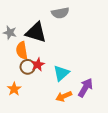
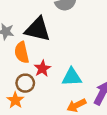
brown circle: (28, 67) -> (25, 83), moved
cyan triangle: (61, 73) -> (72, 77), turned 42

